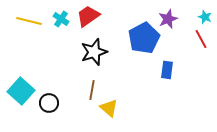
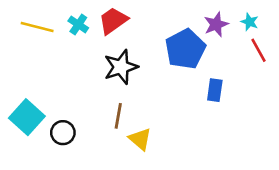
cyan star: (205, 17) -> (250, 22), moved

